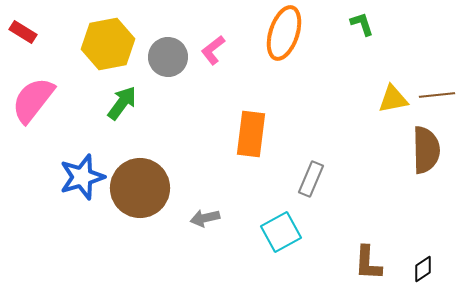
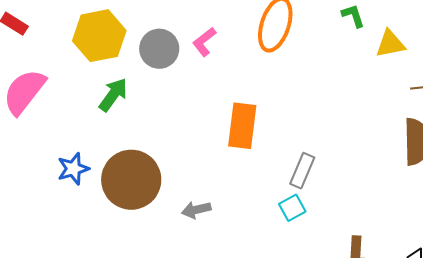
yellow triangle: (393, 99) -> (390, 44), moved
blue star: (82, 177) -> (73, 169), size x0.7
cyan square: (281, 232) -> (292, 208), moved, size x0.7

